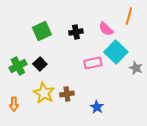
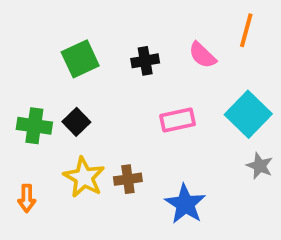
cyan square: (116, 52) -> (248, 114), moved
green cross: (18, 66) -> (34, 126), turned 36
gray star: (136, 68) -> (260, 166), moved
blue star: (97, 107) -> (185, 204), size x1.5

